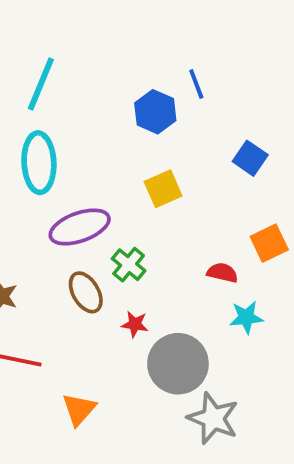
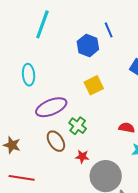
cyan line: (41, 84) -> (42, 24), moved
cyan ellipse: (39, 163) -> (29, 75), size x0.7

